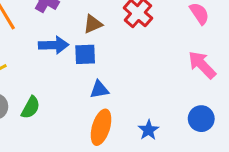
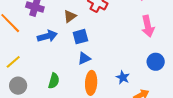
blue square: (85, 54) -> (80, 37), moved
pink arrow: (202, 65) -> (148, 26), turned -135
green semicircle: (31, 107) -> (54, 81), moved

